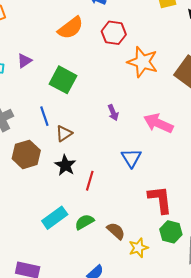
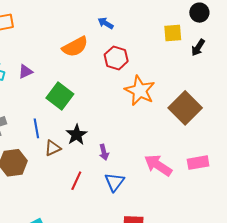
purple arrow: (113, 113) -> (104, 152), moved
pink arrow: (158, 123) -> (158, 165), moved
black star: (65, 165) -> (77, 135), moved
red line: (90, 181) -> (76, 181), moved

